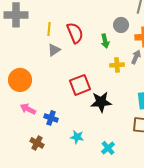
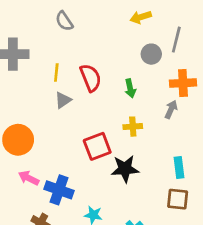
gray circle: (121, 25) -> (151, 54), moved
yellow cross: (117, 65) -> (133, 127), moved
blue cross: (51, 118) -> (59, 190), size x1.5

